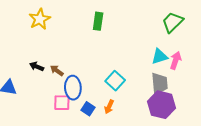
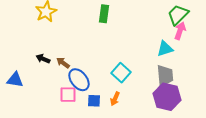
pink arrow: (176, 60) -> (180, 31), moved
blue ellipse: (73, 88) -> (79, 80), turned -35
blue square: (88, 109) -> (94, 101), turned -32

